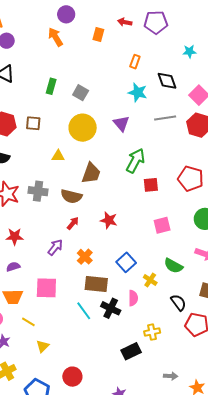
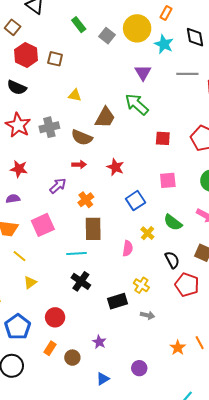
green rectangle: (51, 86) -> (79, 25), turned -63
yellow circle: (83, 128) -> (137, 28), moved
green arrow: (135, 161) -> (137, 104), moved, turned -85
gray cross: (38, 191) -> (49, 127), turned -30
red arrow: (73, 223) -> (79, 165), turned 40
blue square: (126, 262) -> (135, 201), moved
brown rectangle: (96, 284) -> (93, 229), turned 75
pink square: (46, 288) -> (43, 225), turned -35
black cross: (111, 308) -> (81, 281), moved
cyan line: (84, 311) -> (77, 254), turned -66
yellow cross: (152, 332) -> (141, 285), turned 35
gray arrow: (171, 376) -> (147, 315), moved

